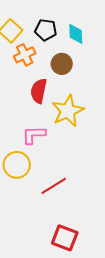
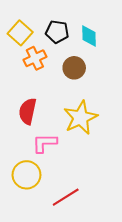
red semicircle: (39, 91) -> (28, 111), moved

